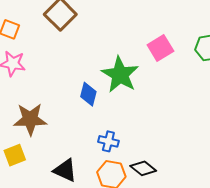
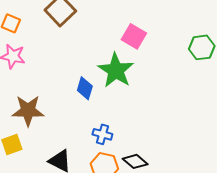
pink square: (160, 48) -> (134, 36), moved, turned -30

